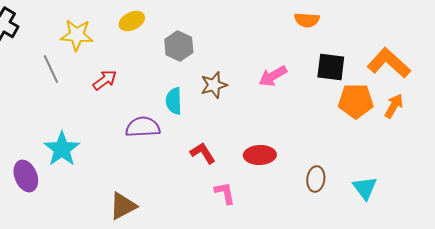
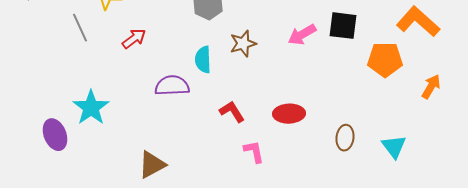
black square: (331, 67) -> (343, 26), moved
orange arrow: (394, 106) -> (431, 87), moved

